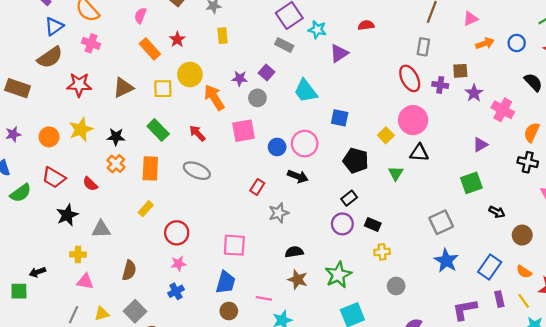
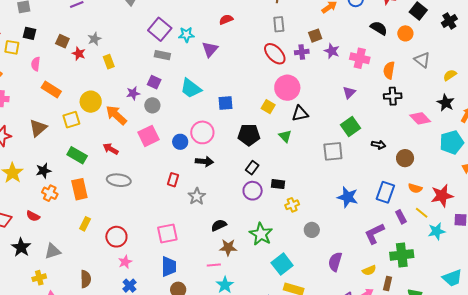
red star: (177, 39) -> (79, 54), moved
gray square: (441, 222) -> (333, 151), moved, turned 35
pink line: (264, 298) -> (214, 265), moved

